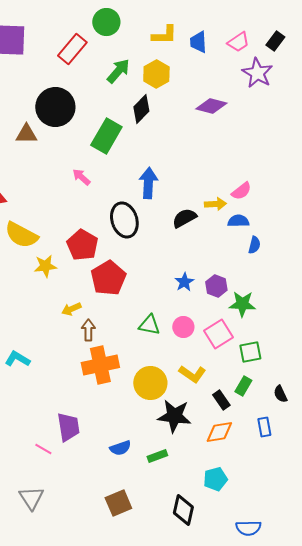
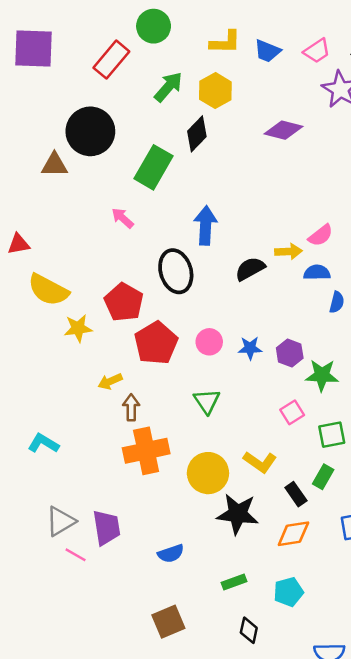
blue trapezoid: (198, 42) -> (267, 51), turned -65
blue star: (184, 282) -> (250, 348), turned 30
green triangle: (149, 325) -> (207, 401), turned 45
pink circle: (183, 327) -> (209, 342), moved
pink square: (218, 334) -> (292, 412), size x0.7
green rectangle: (157, 456) -> (234, 582), moved
gray triangle: (31, 498) -> (61, 521), moved, turned 32
black diamond: (183, 510) -> (249, 630), size x0.7

